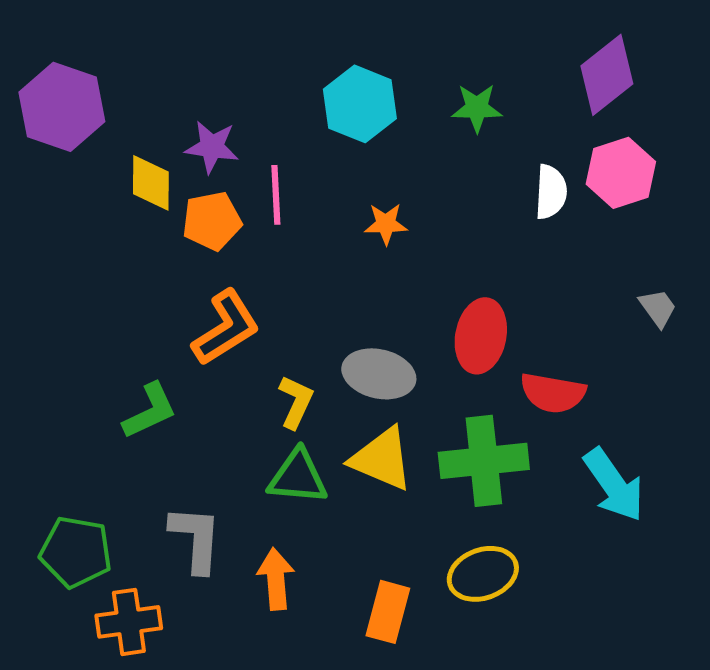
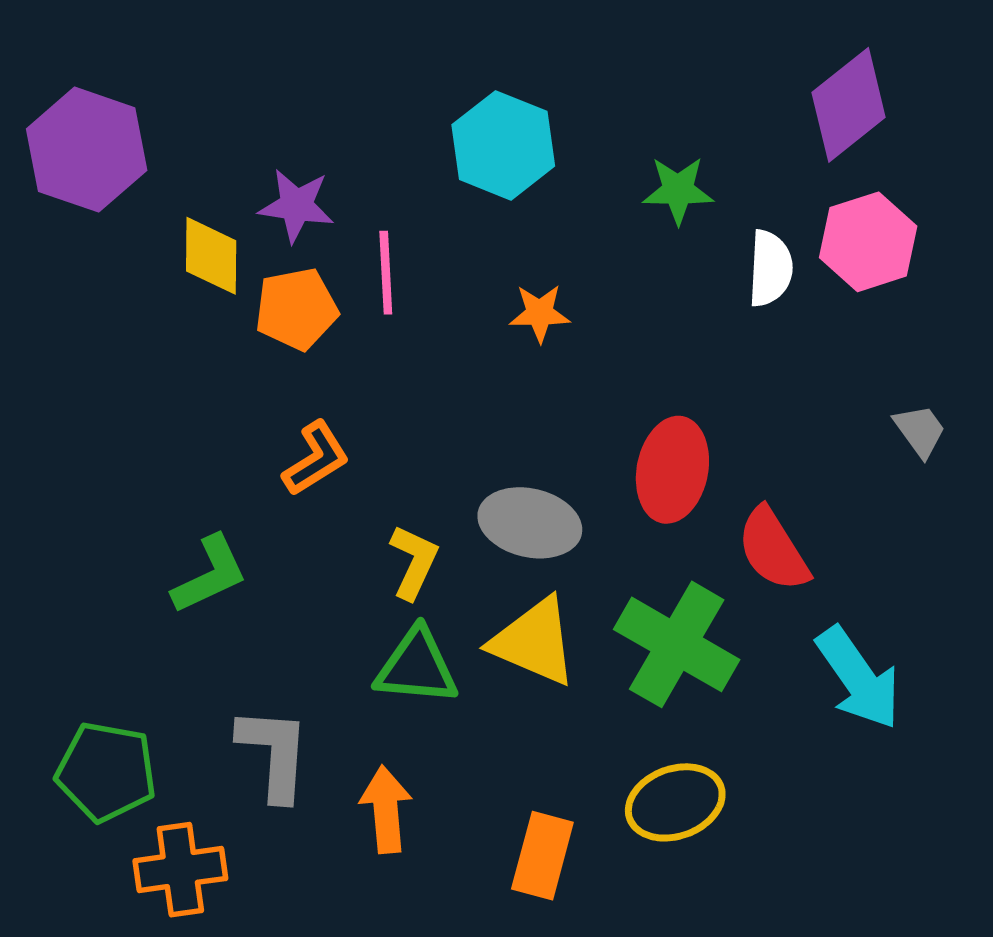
green star: (477, 108) -> (678, 190), moved
orange L-shape: (226, 328) -> (316, 459), size x0.7
red semicircle: (553, 393) -> (773, 549), turned 48
green cross: (484, 461) -> (677, 644), turned 36

